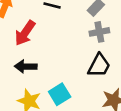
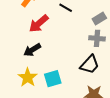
black arrow: (26, 66) -> (32, 50), turned -48

